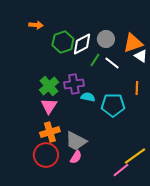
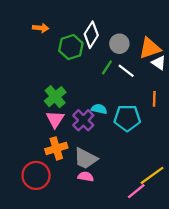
white diamond: (82, 44) -> (91, 35), moved, turned -30
purple cross: (74, 84) -> (83, 120), moved, turned -36
red circle: (46, 155) -> (36, 175), moved
pink semicircle: (76, 157) -> (86, 177), turned -112

